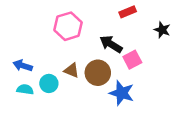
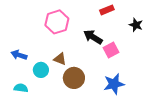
brown circle: (98, 73) -> (74, 78), moved
cyan semicircle: (25, 89) -> (21, 88), moved
blue star: (122, 93) -> (114, 84), moved, turned -30

